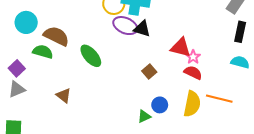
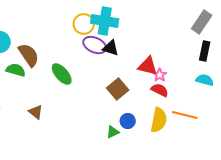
brown semicircle: (56, 36) -> (29, 55), turned 30
brown square: (149, 72) -> (118, 89), size x1.5

